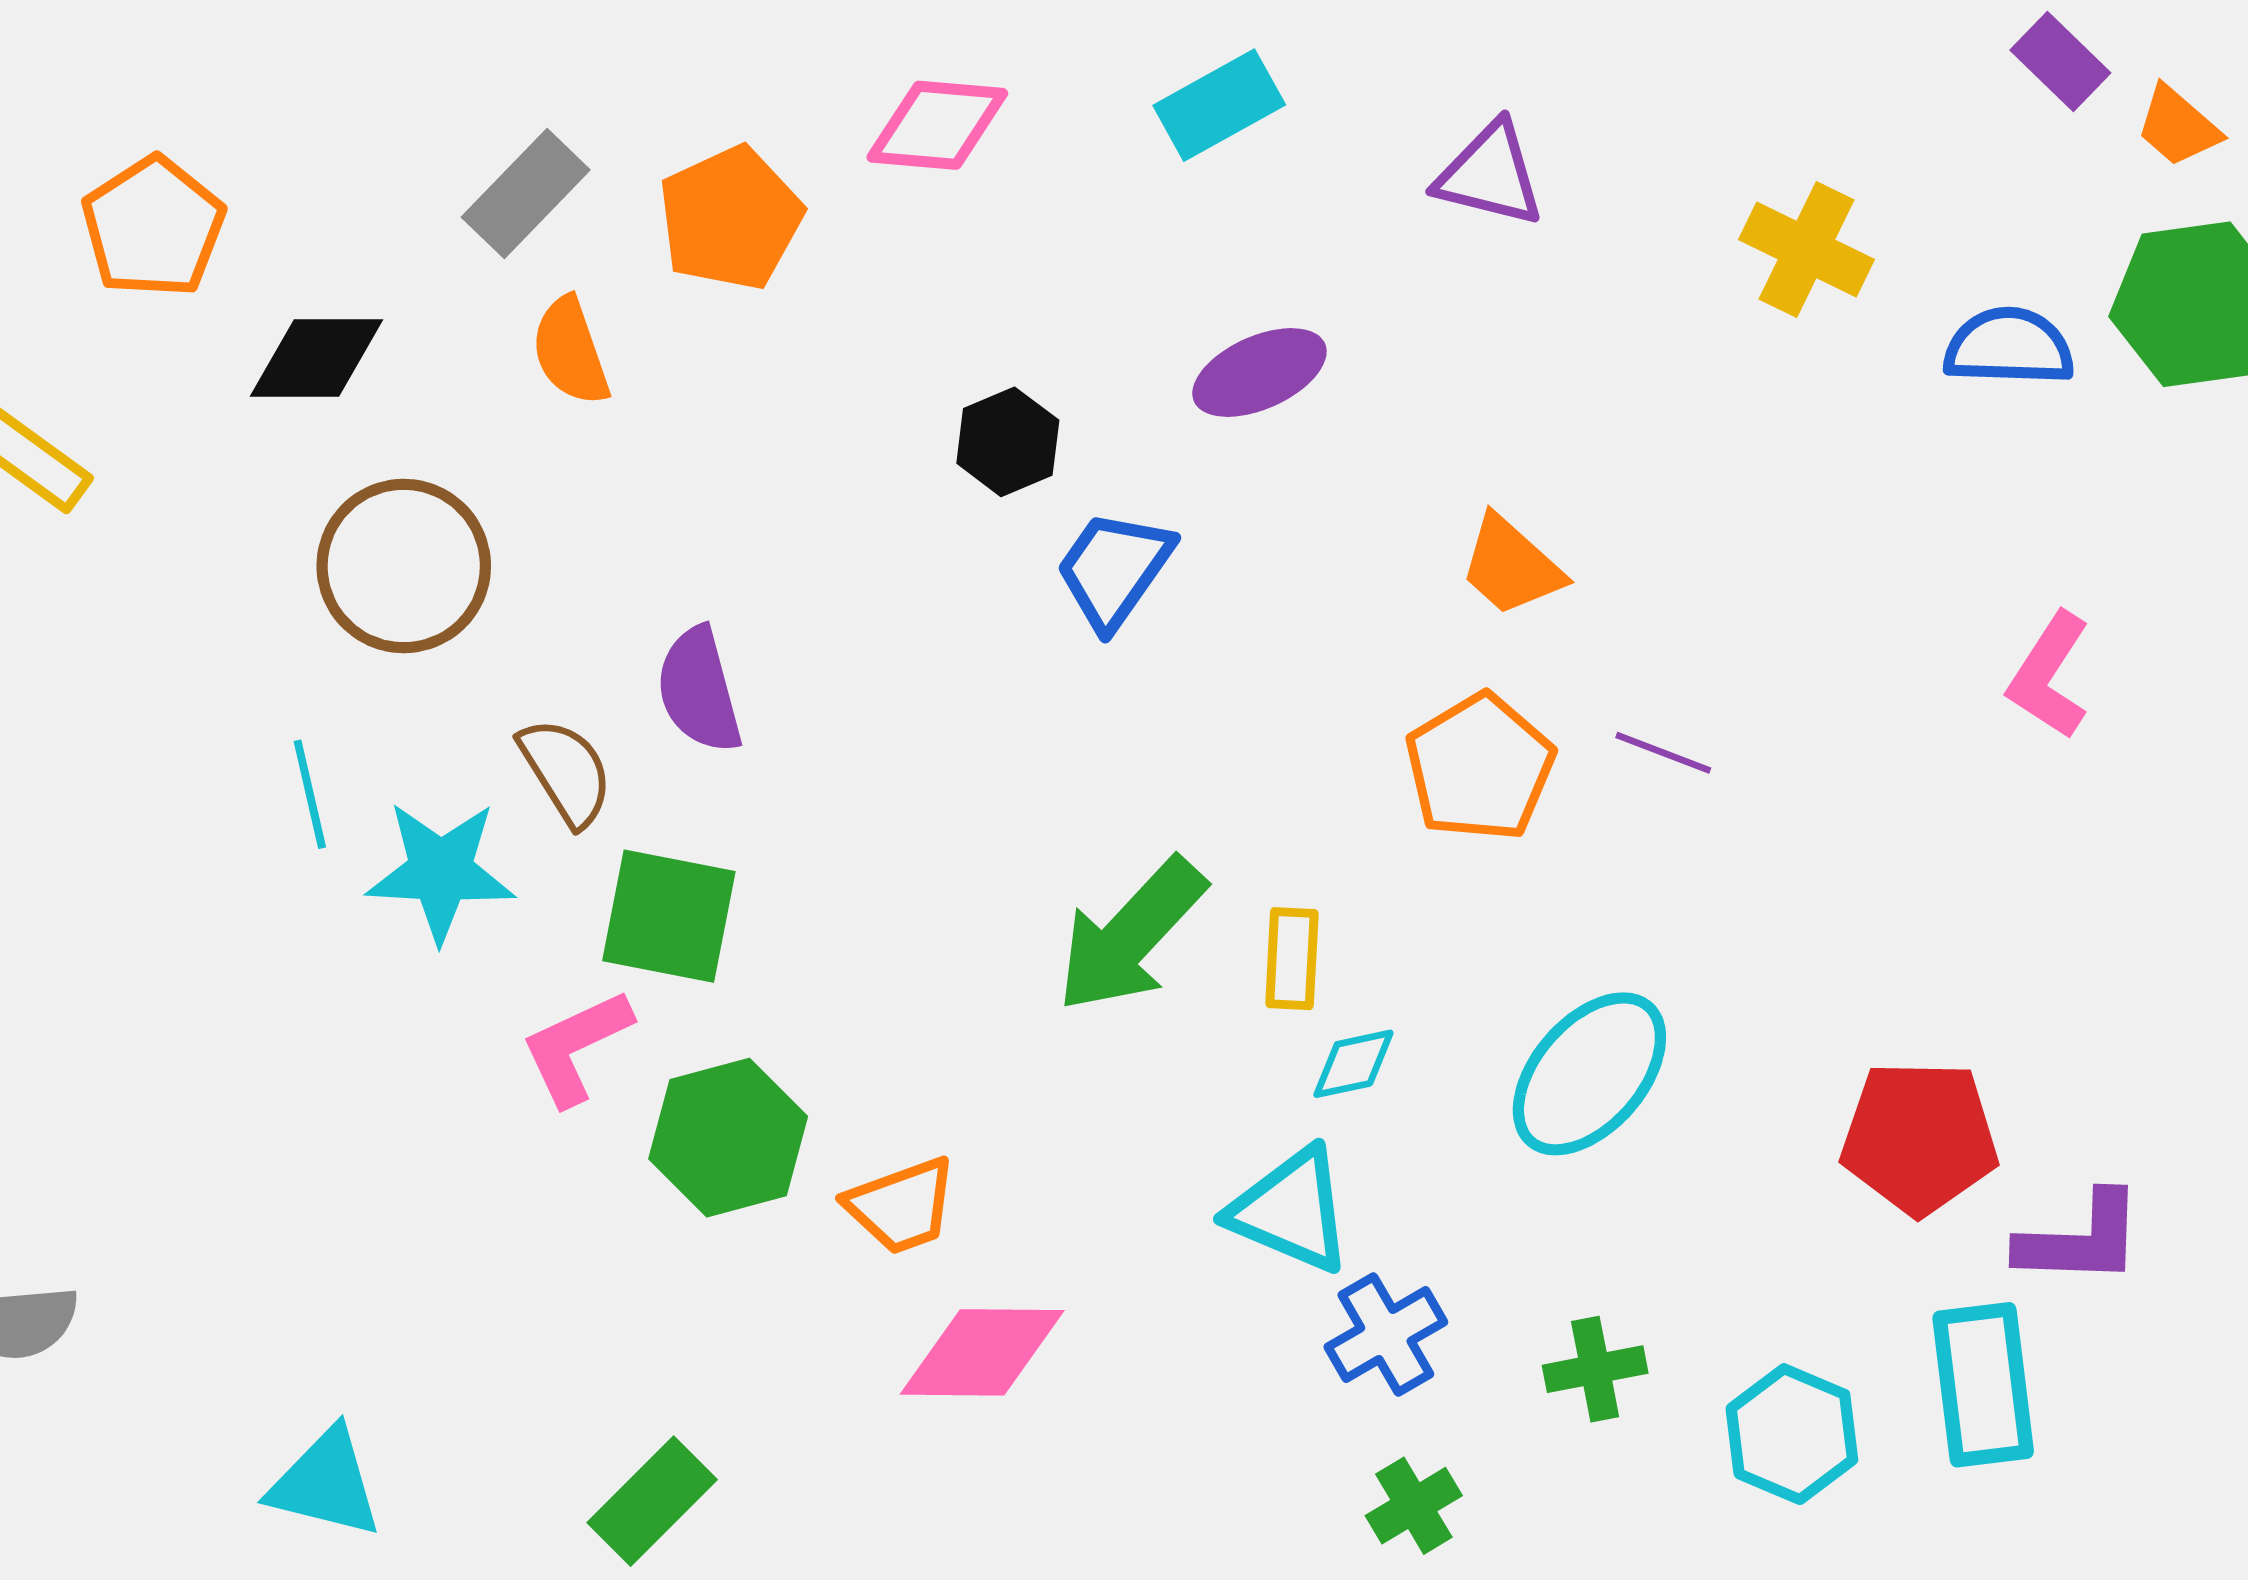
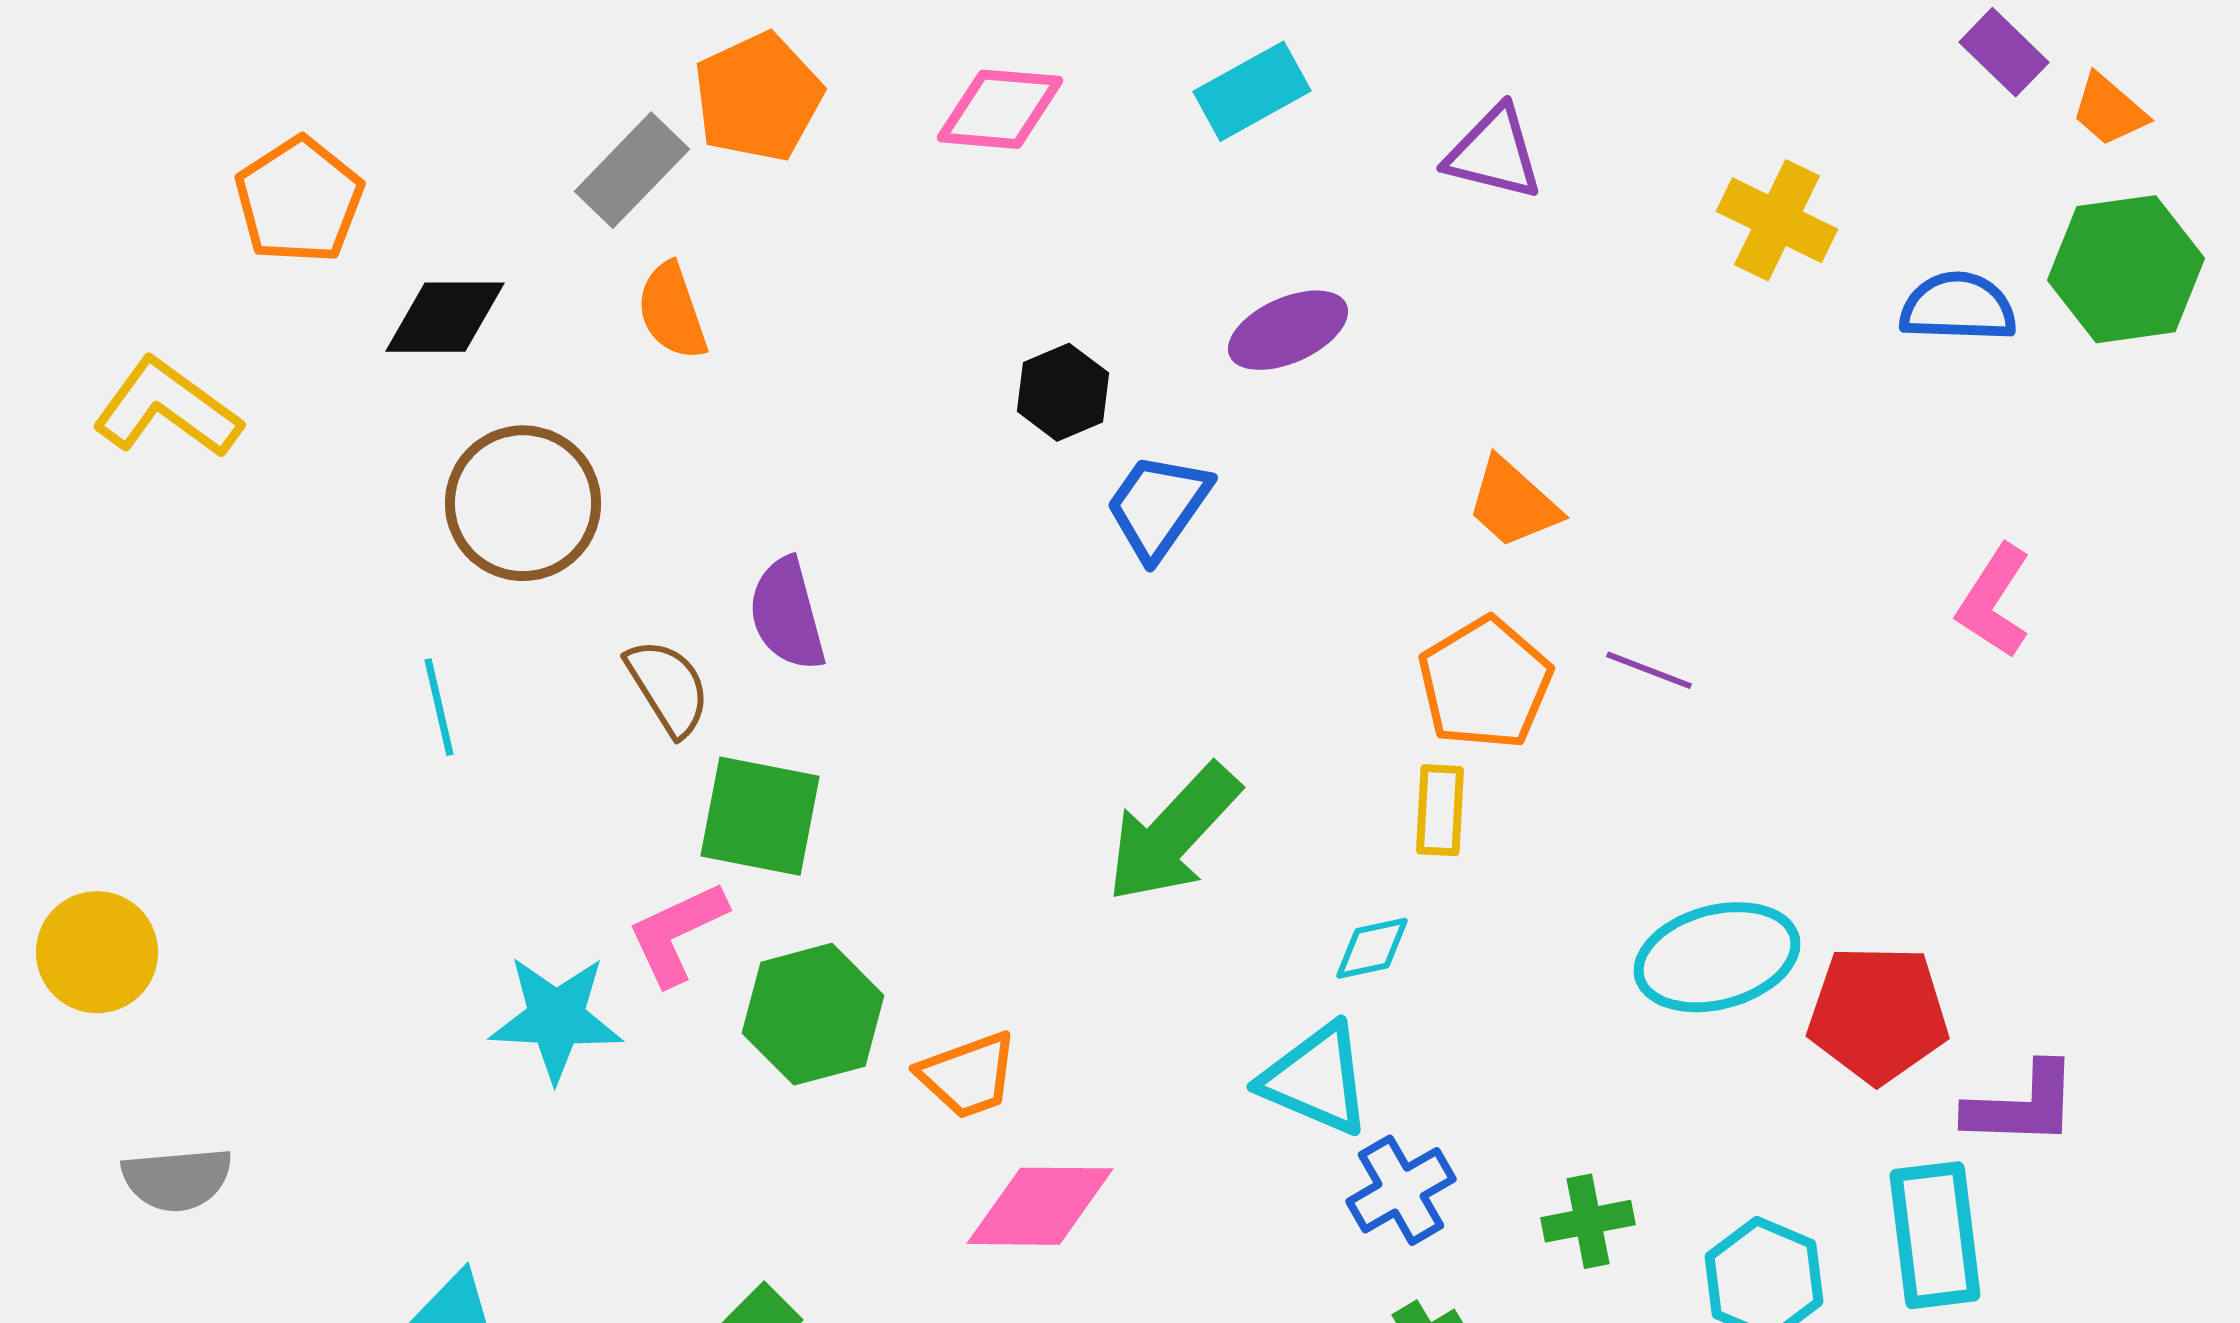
orange pentagon: (730, 218) -> (758, 97), moved
cyan star: (441, 871) -> (556, 1018), moved
yellow rectangle: (1292, 959) -> (1440, 810), moved
cyan ellipse: (1589, 1074) -> (1717, 957), moved, turned 34

